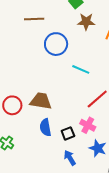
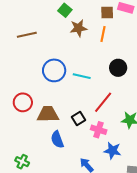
blue circle: (56, 44) -> (54, 70), moved
red circle: (12, 105) -> (23, 102), moved
black square: (68, 133) -> (78, 118), moved

